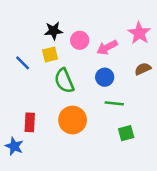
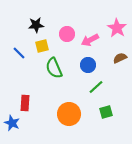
black star: (54, 31) -> (36, 25), moved
green line: (114, 103) -> (96, 87), turned -49
orange circle: (73, 120) -> (69, 114), moved

